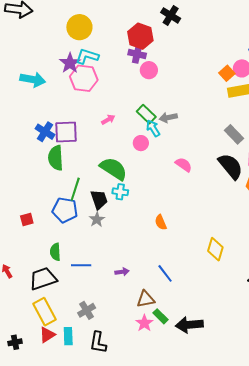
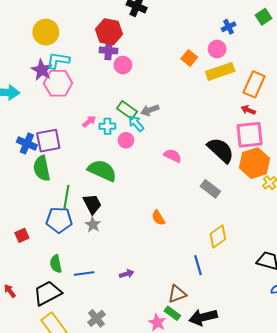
orange square: (227, 73) -> (189, 58), moved
gray rectangle: (234, 134) -> (210, 189), moved
cyan cross: (120, 192) -> (107, 126), moved
yellow diamond: (215, 249) -> (218, 237), turned 45
blue line: (165, 273) -> (198, 265), moved, turned 30
brown triangle: (146, 299) -> (177, 294), moved

